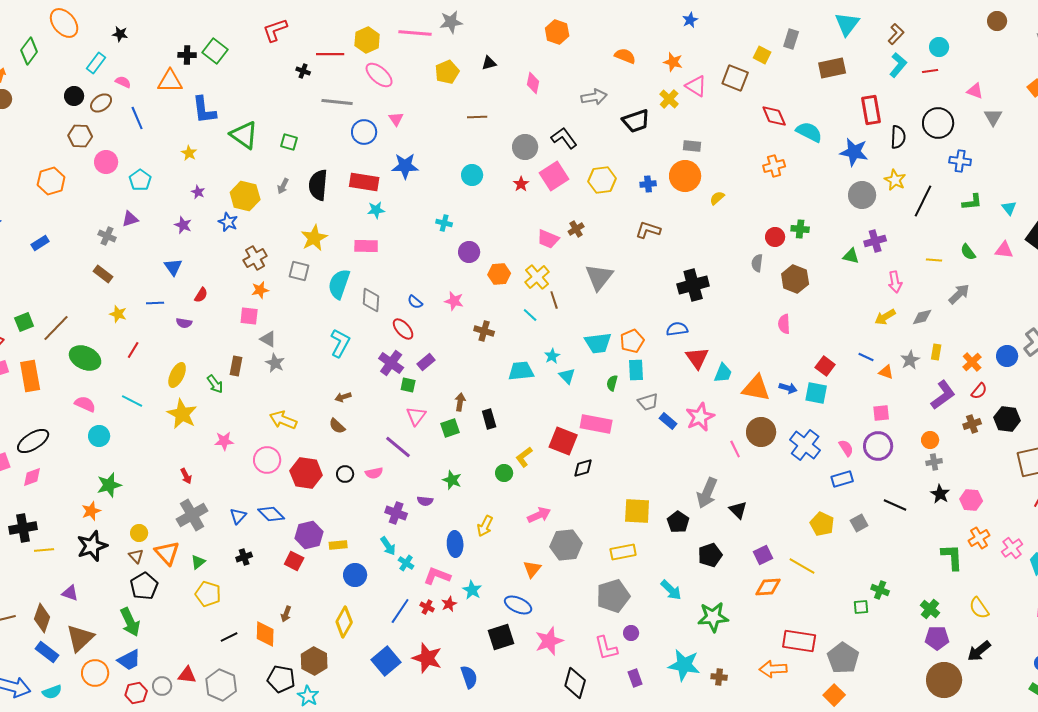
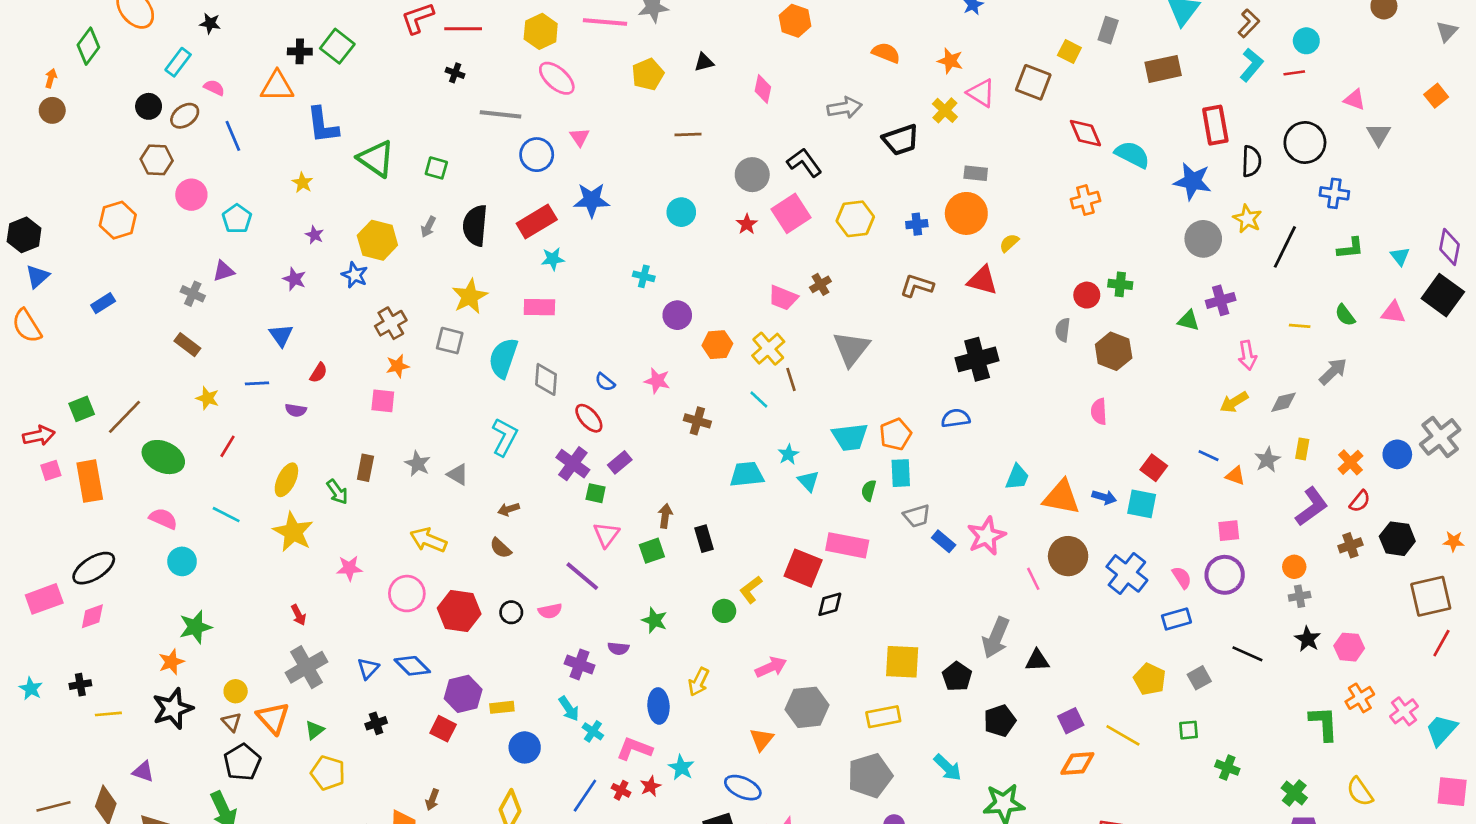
red line: (330, 54) -> (463, 29), moved
red rectangle: (364, 182) -> (537, 221), turned -40
gray triangle: (268, 339) -> (458, 474), moved
red triangle: (697, 358) -> (982, 280), moved, turned -40
black triangle: (738, 510) -> (1037, 660), turned -48
black cross: (23, 528) -> (80, 685), size x0.6
green square: (861, 607) -> (1189, 730), moved

